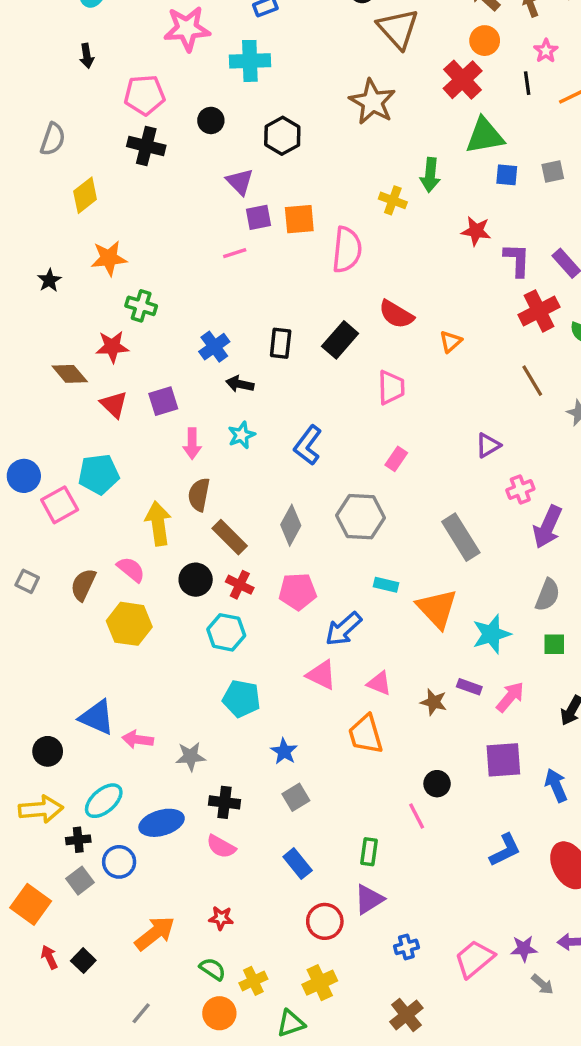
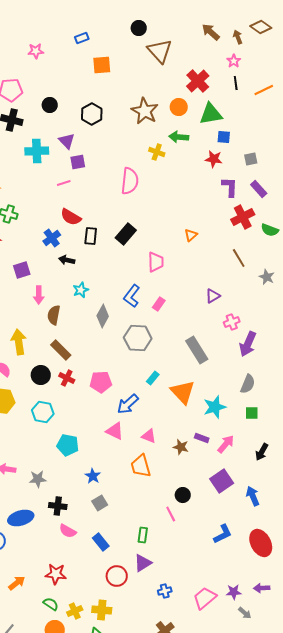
pink star: (187, 29) -> (36, 51), size x0.6
orange circle: (485, 41) -> (179, 107), moved
pink star: (546, 51) -> (234, 61), moved
cyan cross: (250, 61) -> (37, 151), moved
brown star: (372, 102) -> (145, 111), moved
gray square: (553, 171) -> (251, 159), moved
green arrow: (430, 175) -> (179, 137), turned 90
orange square: (299, 219) -> (102, 65), moved
red star: (476, 231) -> (214, 159), moved
red semicircle: (396, 314) -> (71, 217), moved
cyan star: (241, 435) -> (81, 290), moved
blue L-shape: (308, 445) -> (132, 296), moved
brown semicircle: (199, 495) -> (54, 315), moved
gray diamond: (291, 525) -> (103, 316), moved
cyan rectangle: (386, 585) -> (153, 378), turned -64
cyan hexagon: (226, 632) -> (43, 412), moved
purple square: (503, 760) -> (222, 481), turned -30
pink semicircle: (221, 847) -> (68, 531), moved
red star: (221, 918) -> (56, 574), size x1.5
orange arrow: (155, 933) -> (17, 583), size x0.7
yellow cross: (320, 983) -> (102, 610), moved, turned 30

